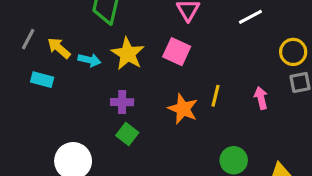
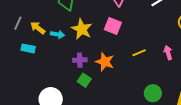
yellow line: (215, 96) -> (139, 53), turned 56
orange star: (183, 109) -> (105, 62), moved

